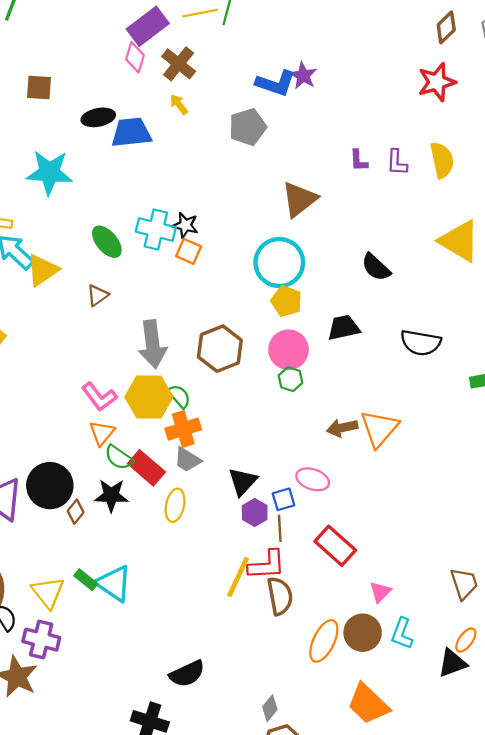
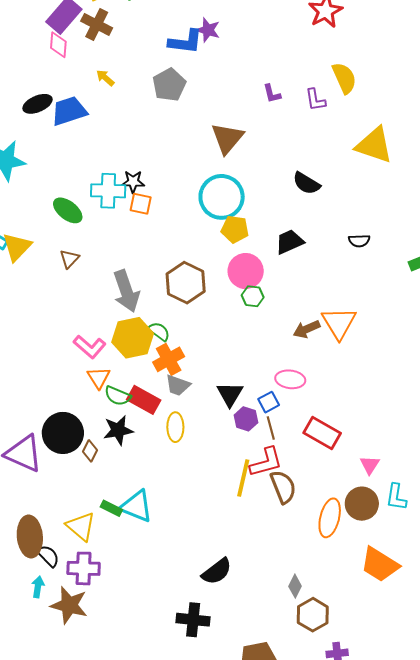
brown cross: (179, 64) -> (97, 24), moved
purple L-shape: (397, 162) -> (315, 100), moved
black semicircle: (421, 343) -> (359, 241), size x0.6

